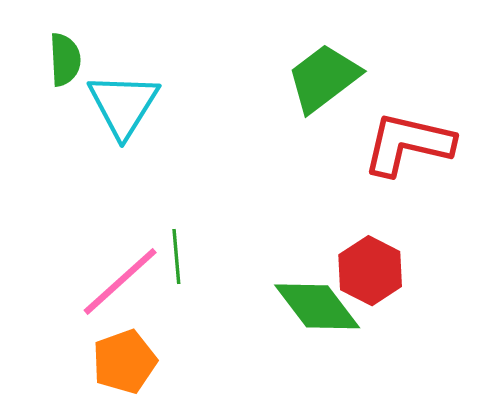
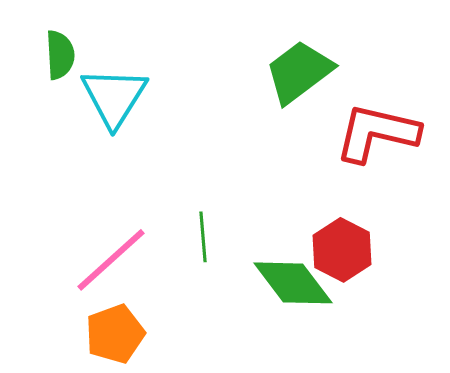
green line: (176, 257) -> (203, 237), moved

